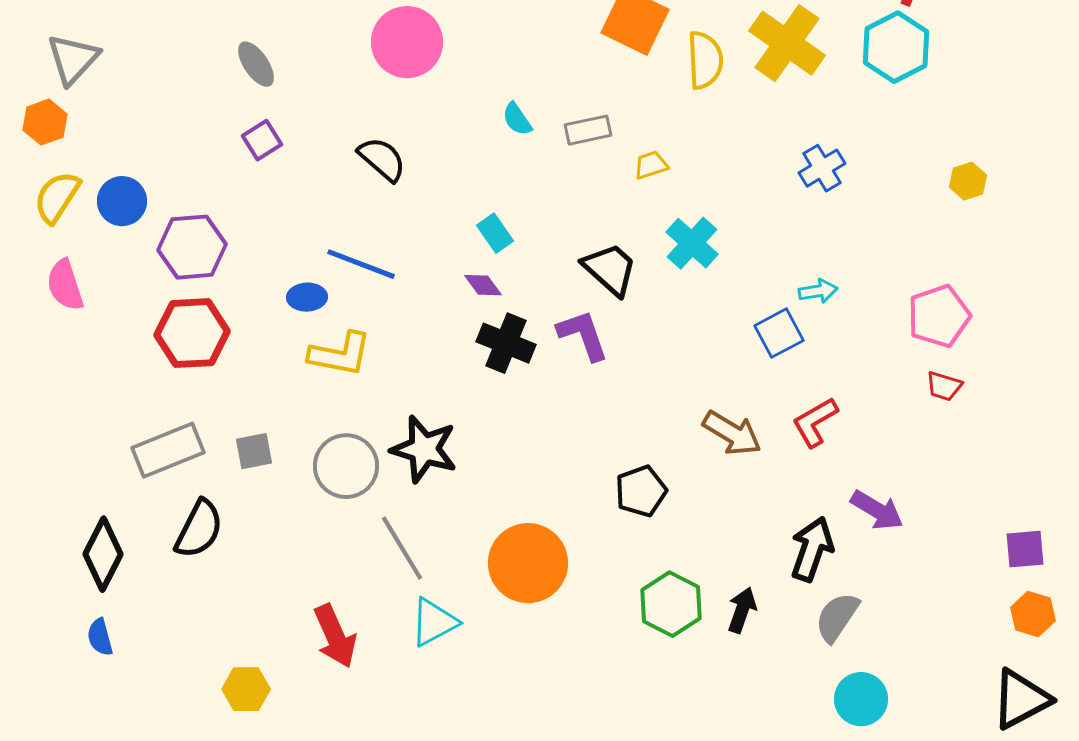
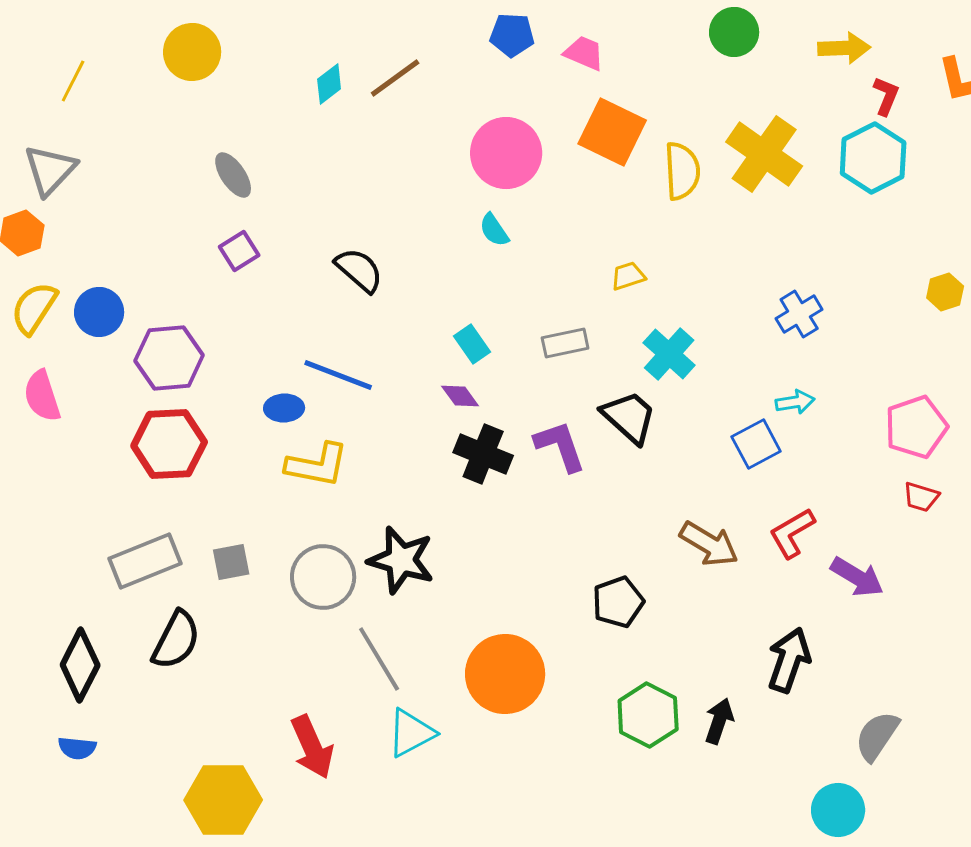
pink circle: (407, 42) -> (506, 153), moved
gray rectangle: (588, 130) -> (565, 343), moved
blue cross: (822, 168) -> (799, 314), moved
black trapezoid: (610, 269) -> (629, 417), moved
purple arrow: (877, 510) -> (857, 577), moved
gray semicircle: (837, 617) -> (877, 736), moved
blue semicircle: (100, 637) -> (77, 748), turned -69
yellow hexagon: (246, 689) -> (223, 800), size x1.6

